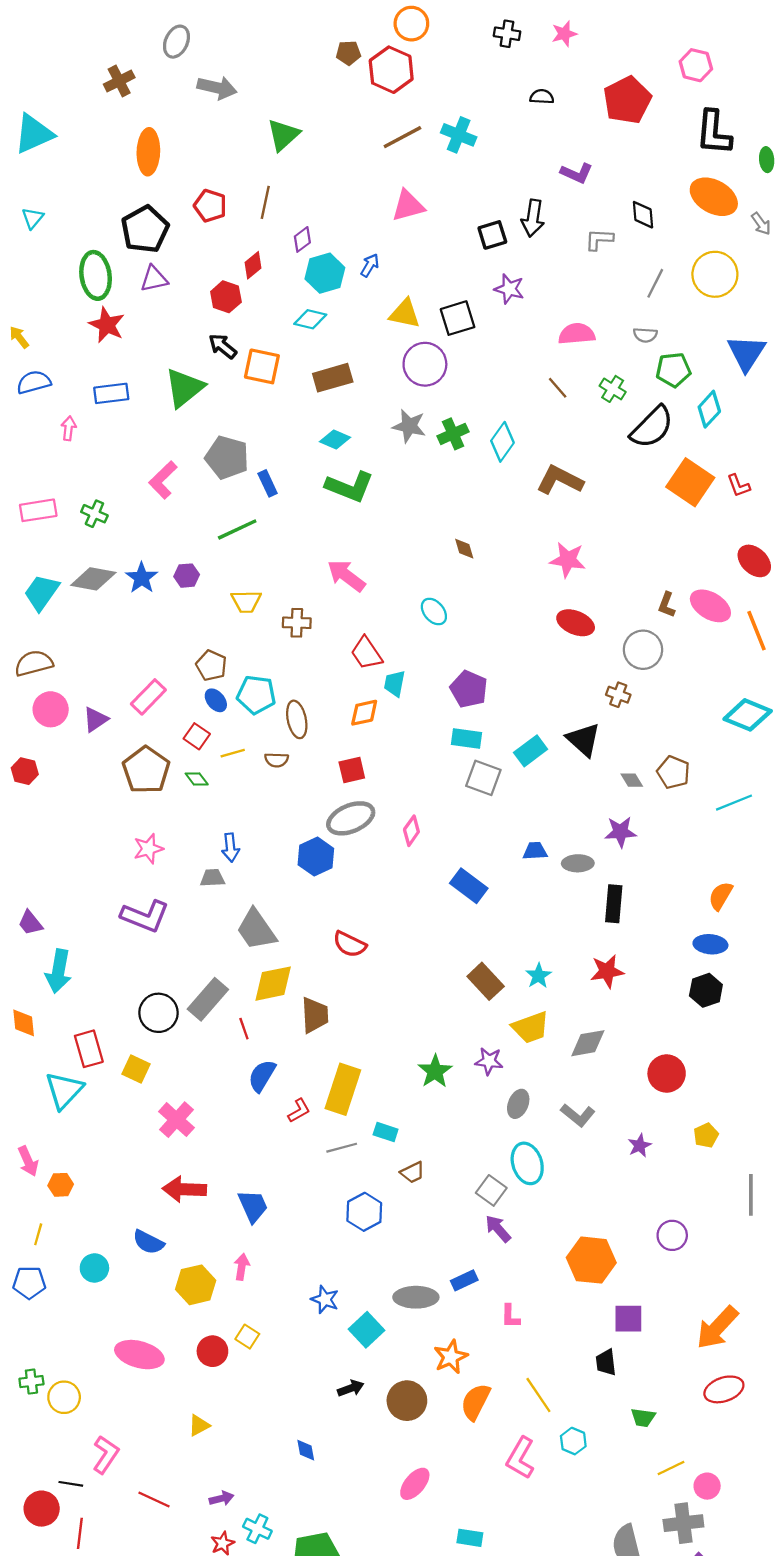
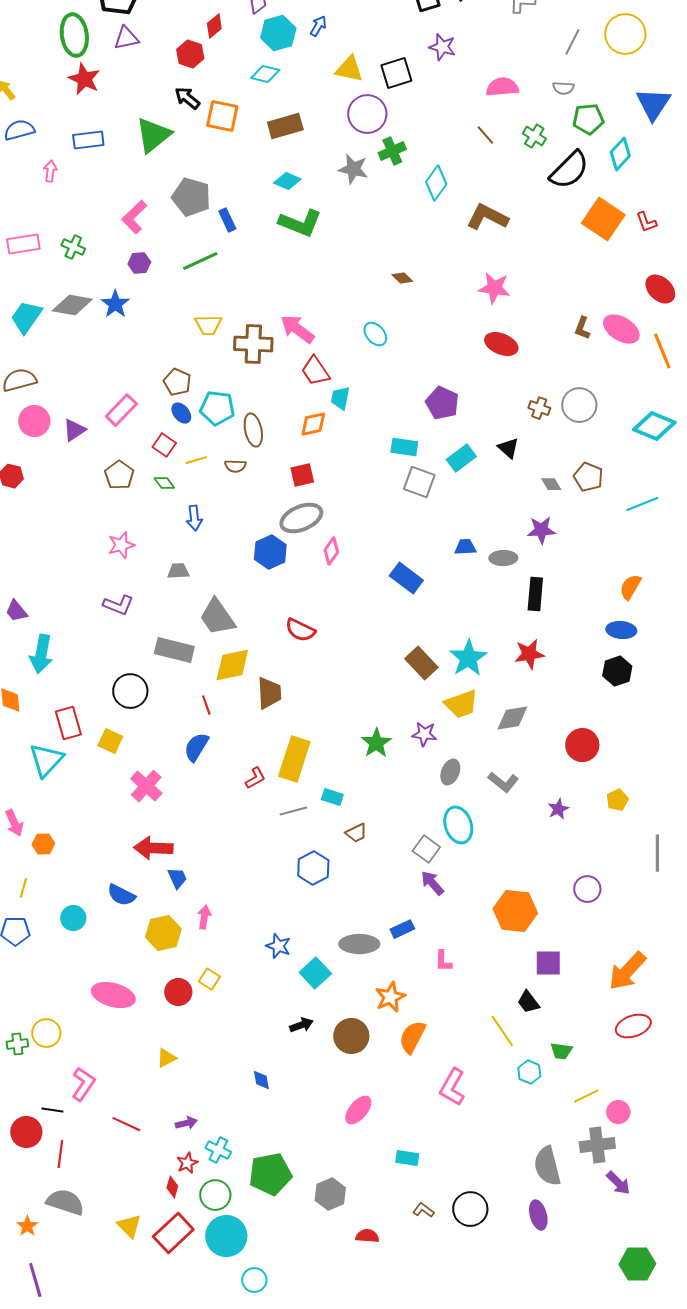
green cross: (453, 434) -> (392, 151), moved
brown diamond: (464, 549) -> (402, 278), turned -30
purple hexagon: (187, 576) -> (139, 263), moved
pink arrow: (346, 576) -> (297, 329), moved
brown cross: (297, 623) -> (253, 344), size x1.5
gray circle: (643, 650) -> (579, 405), moved
purple pentagon: (469, 689) -> (442, 403), moved
black triangle: (583, 740) -> (508, 448), size x0.7
brown pentagon: (146, 770) -> (119, 475), size x0.7
pink diamond: (411, 831) -> (331, 551), moved
blue arrow: (230, 848) -> (194, 518), moved
purple L-shape: (145, 916) -> (118, 605), size x0.7
cyan star: (538, 976) -> (468, 658), size x1.6
gray rectangle: (208, 999) -> (174, 650), moved, turned 63
blue semicircle: (262, 1076) -> (196, 747), moved
blue trapezoid: (253, 1206) -> (177, 878), moved, size x0.7
black trapezoid: (606, 1362) -> (528, 1002), turned -30
green cross: (31, 1382) -> (17, 1044), moved
yellow line: (538, 1395) -> (502, 1031), moved
cyan hexagon: (573, 1441) -> (529, 1072), moved

